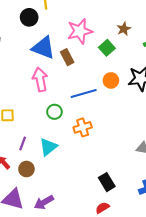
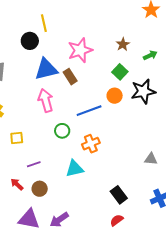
blue triangle: (43, 48) -> (46, 69), turned -30
green square: (107, 48) -> (120, 72), moved
purple line: (23, 144) -> (34, 164), turned 56
cyan triangle: (48, 147) -> (75, 169), moved, turned 30

